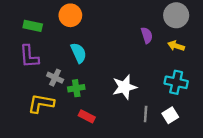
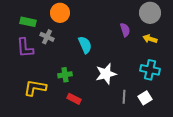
cyan semicircle: (79, 53) -> (85, 45), moved
gray cross: (55, 78) -> (47, 37), moved

